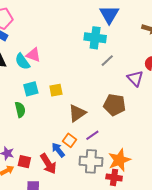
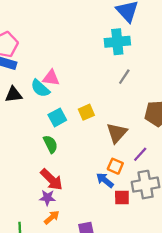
gray line: (107, 61) -> (124, 77), moved
red square: (24, 162) -> (122, 197), moved
red arrow: (48, 164) -> (52, 180), moved

